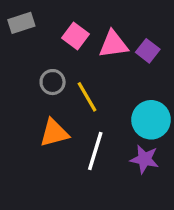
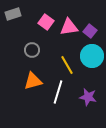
yellow line: (87, 97) -> (67, 65), moved
cyan circle: (151, 120) -> (92, 56), moved

